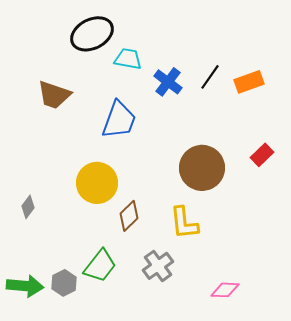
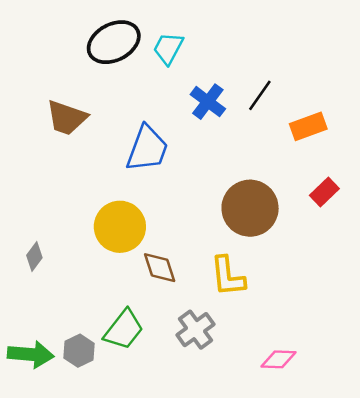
cyan trapezoid: (128, 59) -> (168, 48), moved, turned -72
orange rectangle: (249, 82) -> (308, 126), moved
brown diamond: (129, 216) -> (160, 268), turned -64

